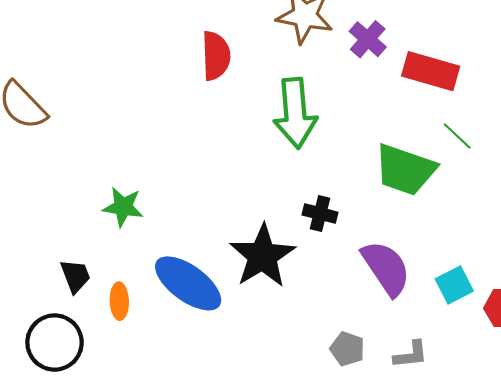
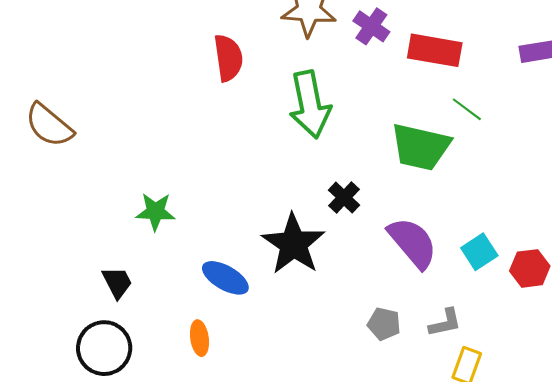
black cross: (320, 214) -> (344, 198), turned 36
blue ellipse: (188, 283) -> (225, 278), size x0.7
orange ellipse: (119, 301) -> (199, 338), moved

